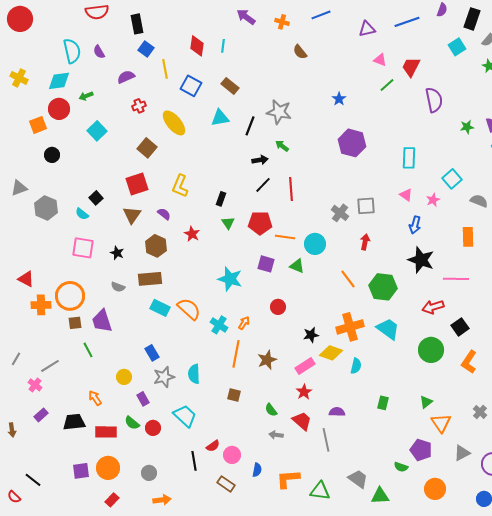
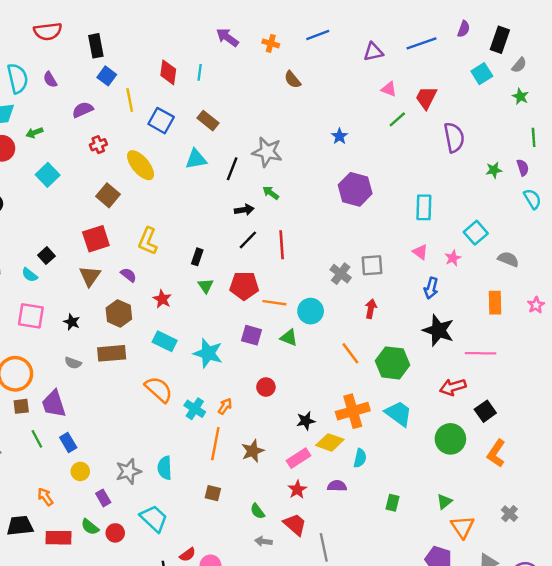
cyan rectangle: (160, 308) -> (165, 341), moved
blue rectangle: (152, 353) -> (68, 442), moved
purple semicircle: (337, 412) -> (337, 486), moved

